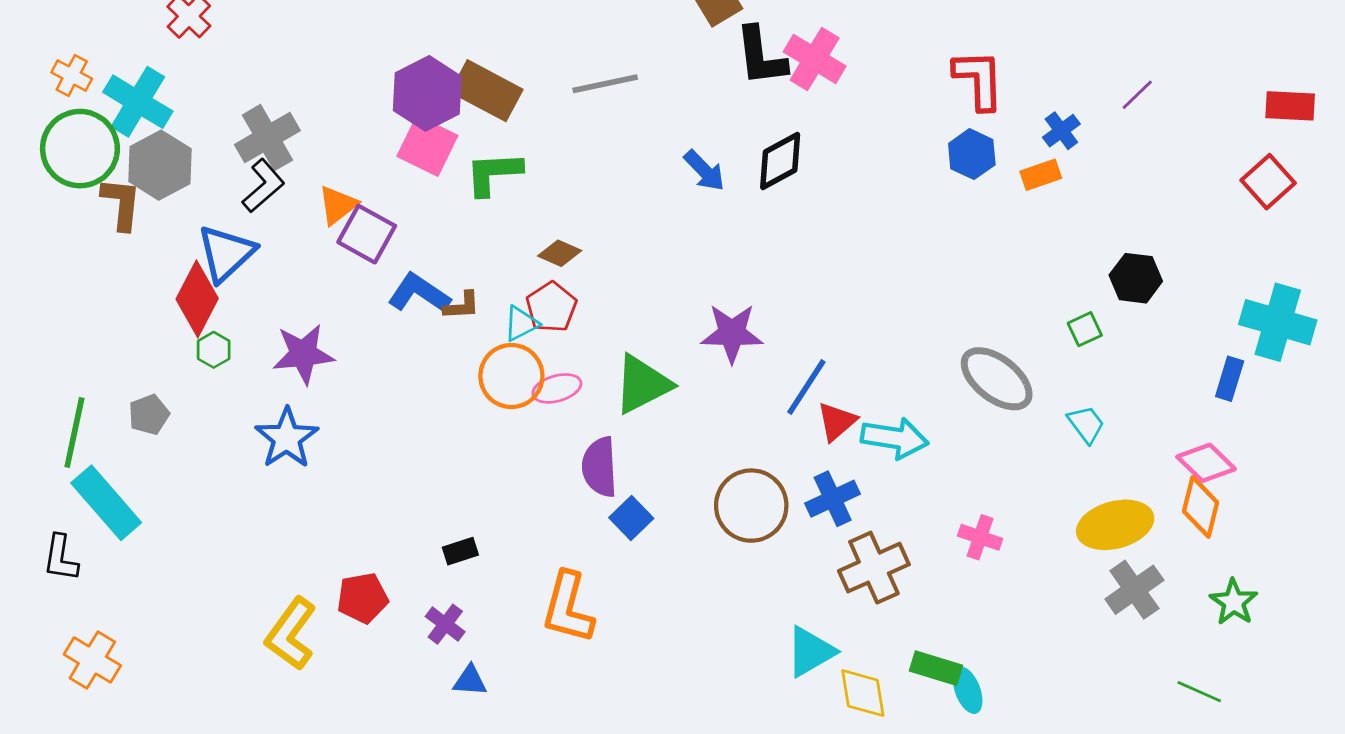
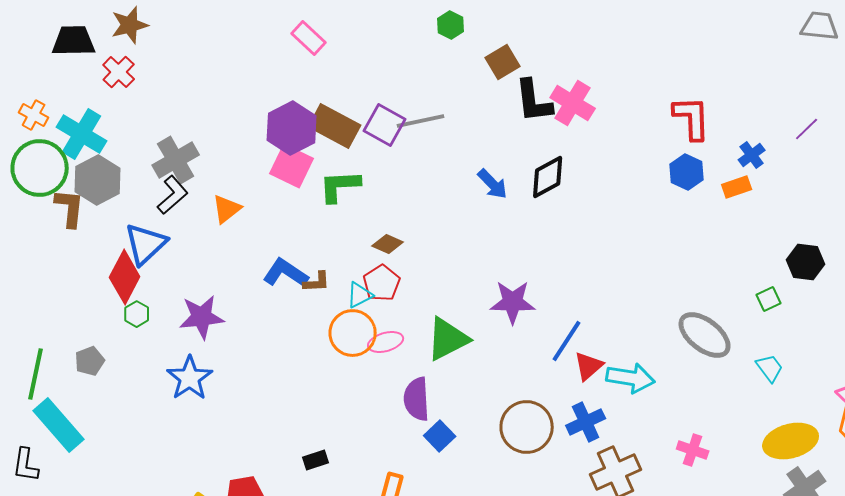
purple square: (367, 234) -> (385, 125), moved

